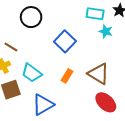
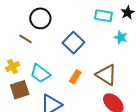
cyan star: (106, 31) -> (121, 37), moved
brown line: (11, 47) -> (26, 39), moved

